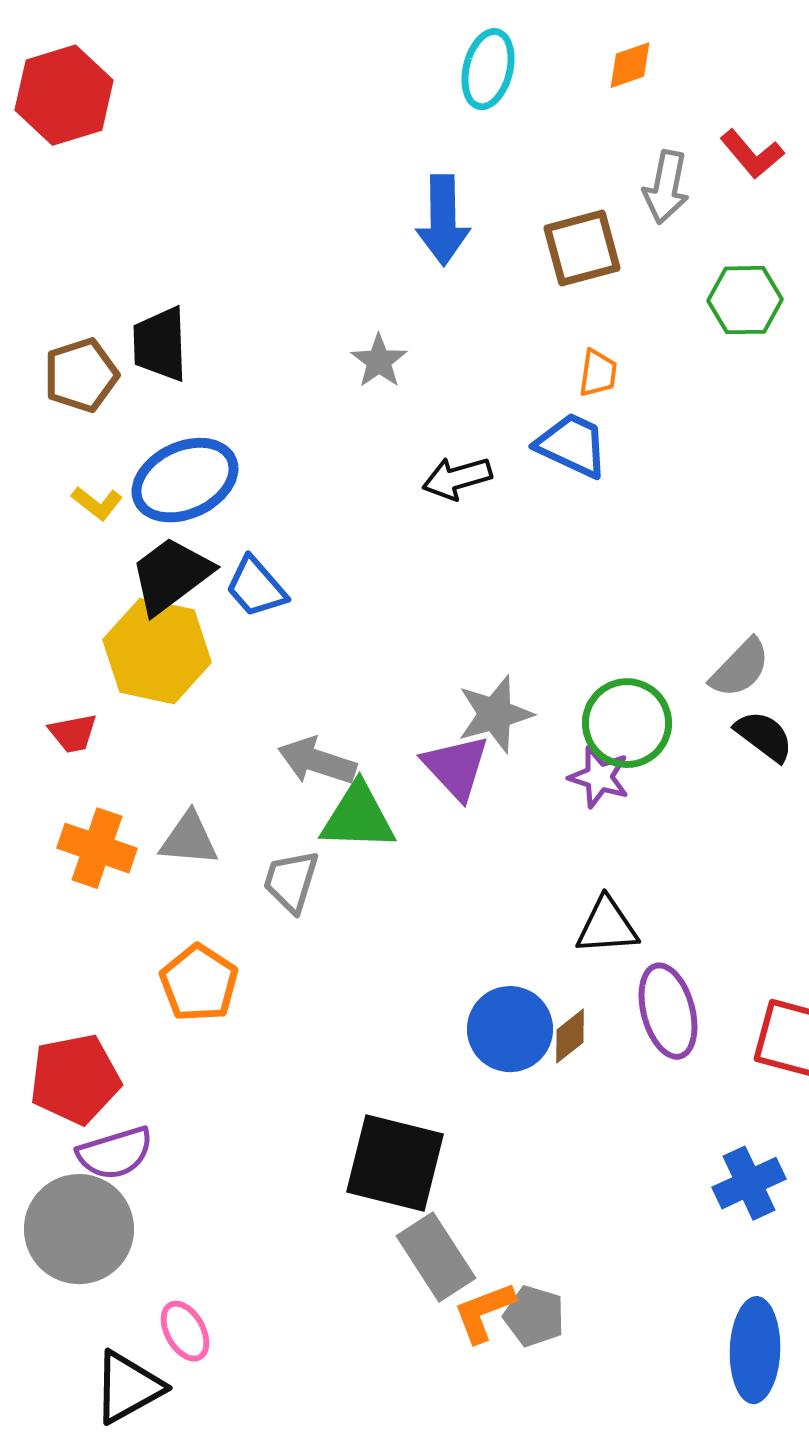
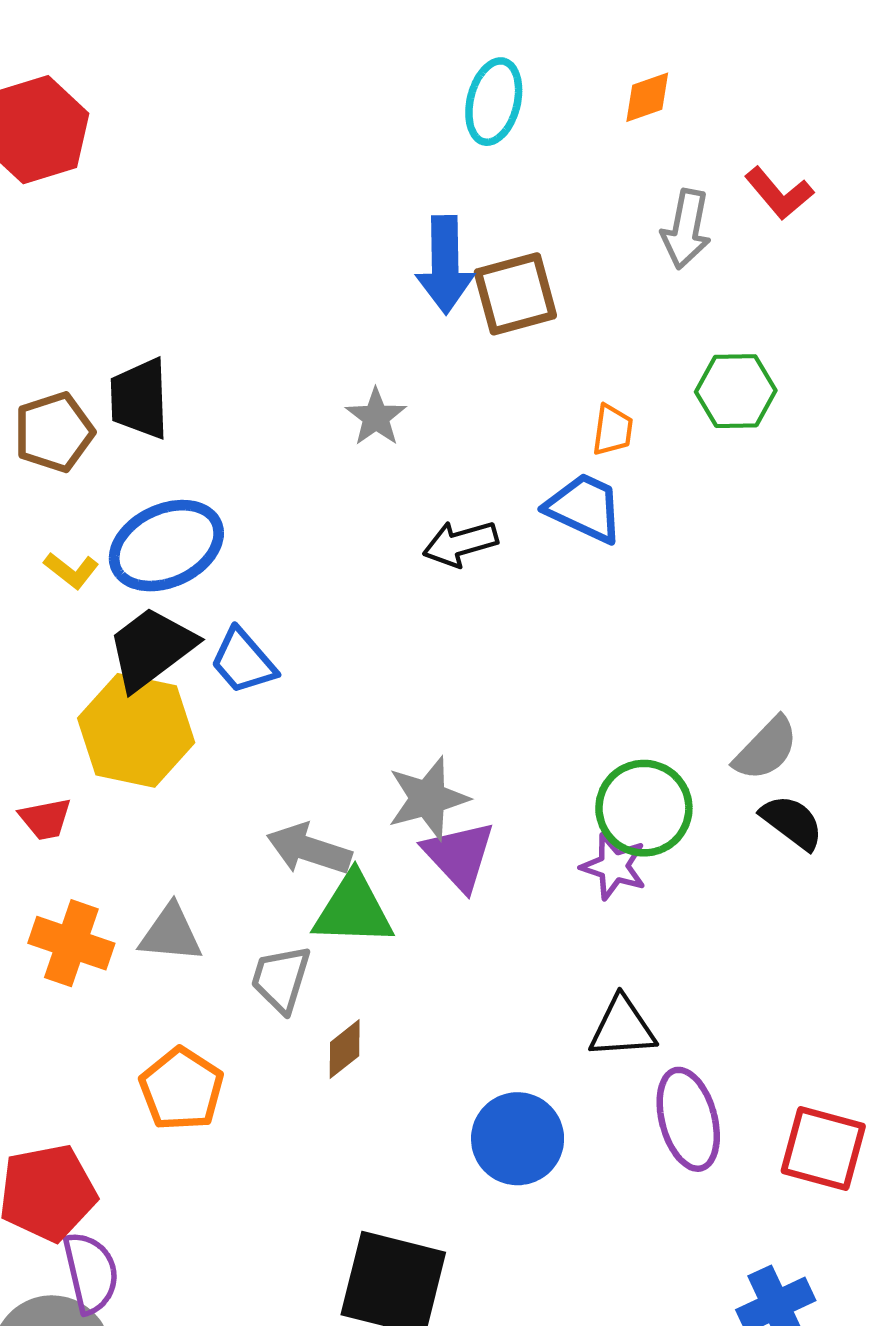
brown square: (582, 248) -> (515, 294), moved
green hexagon: (745, 300) -> (736, 391), moved
gray star: (495, 714) -> (428, 798), moved
brown diamond: (570, 1036) -> (345, 1049), moved
purple semicircle: (115, 1153) -> (91, 1273), turned -86

